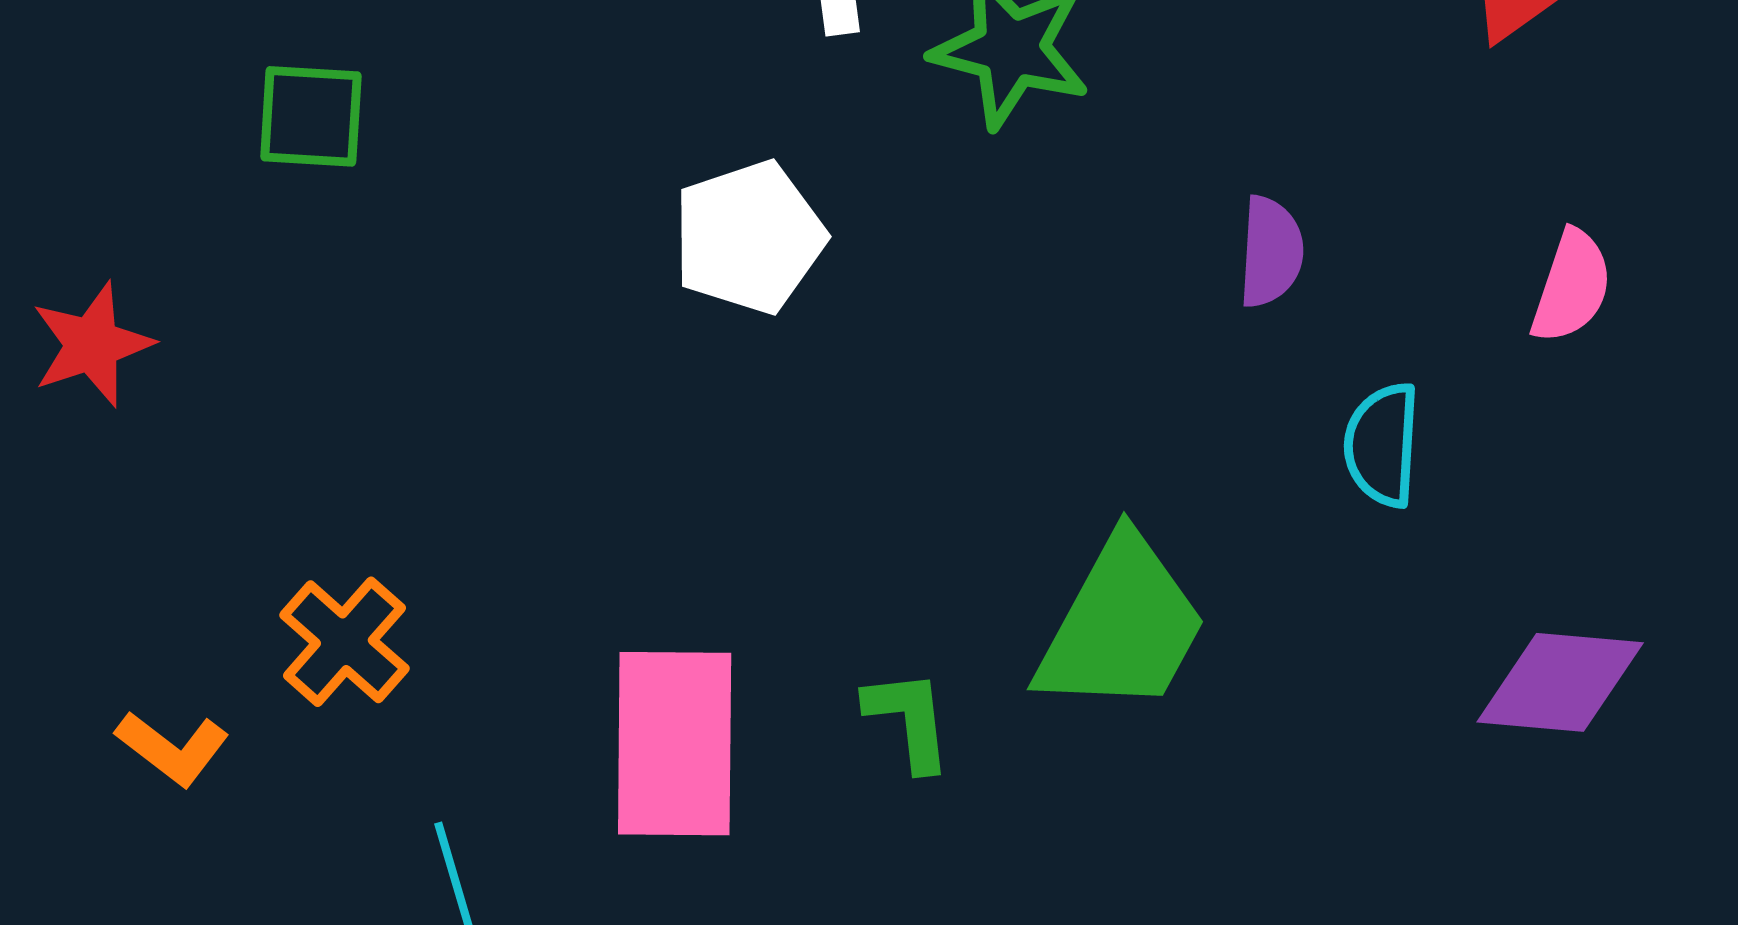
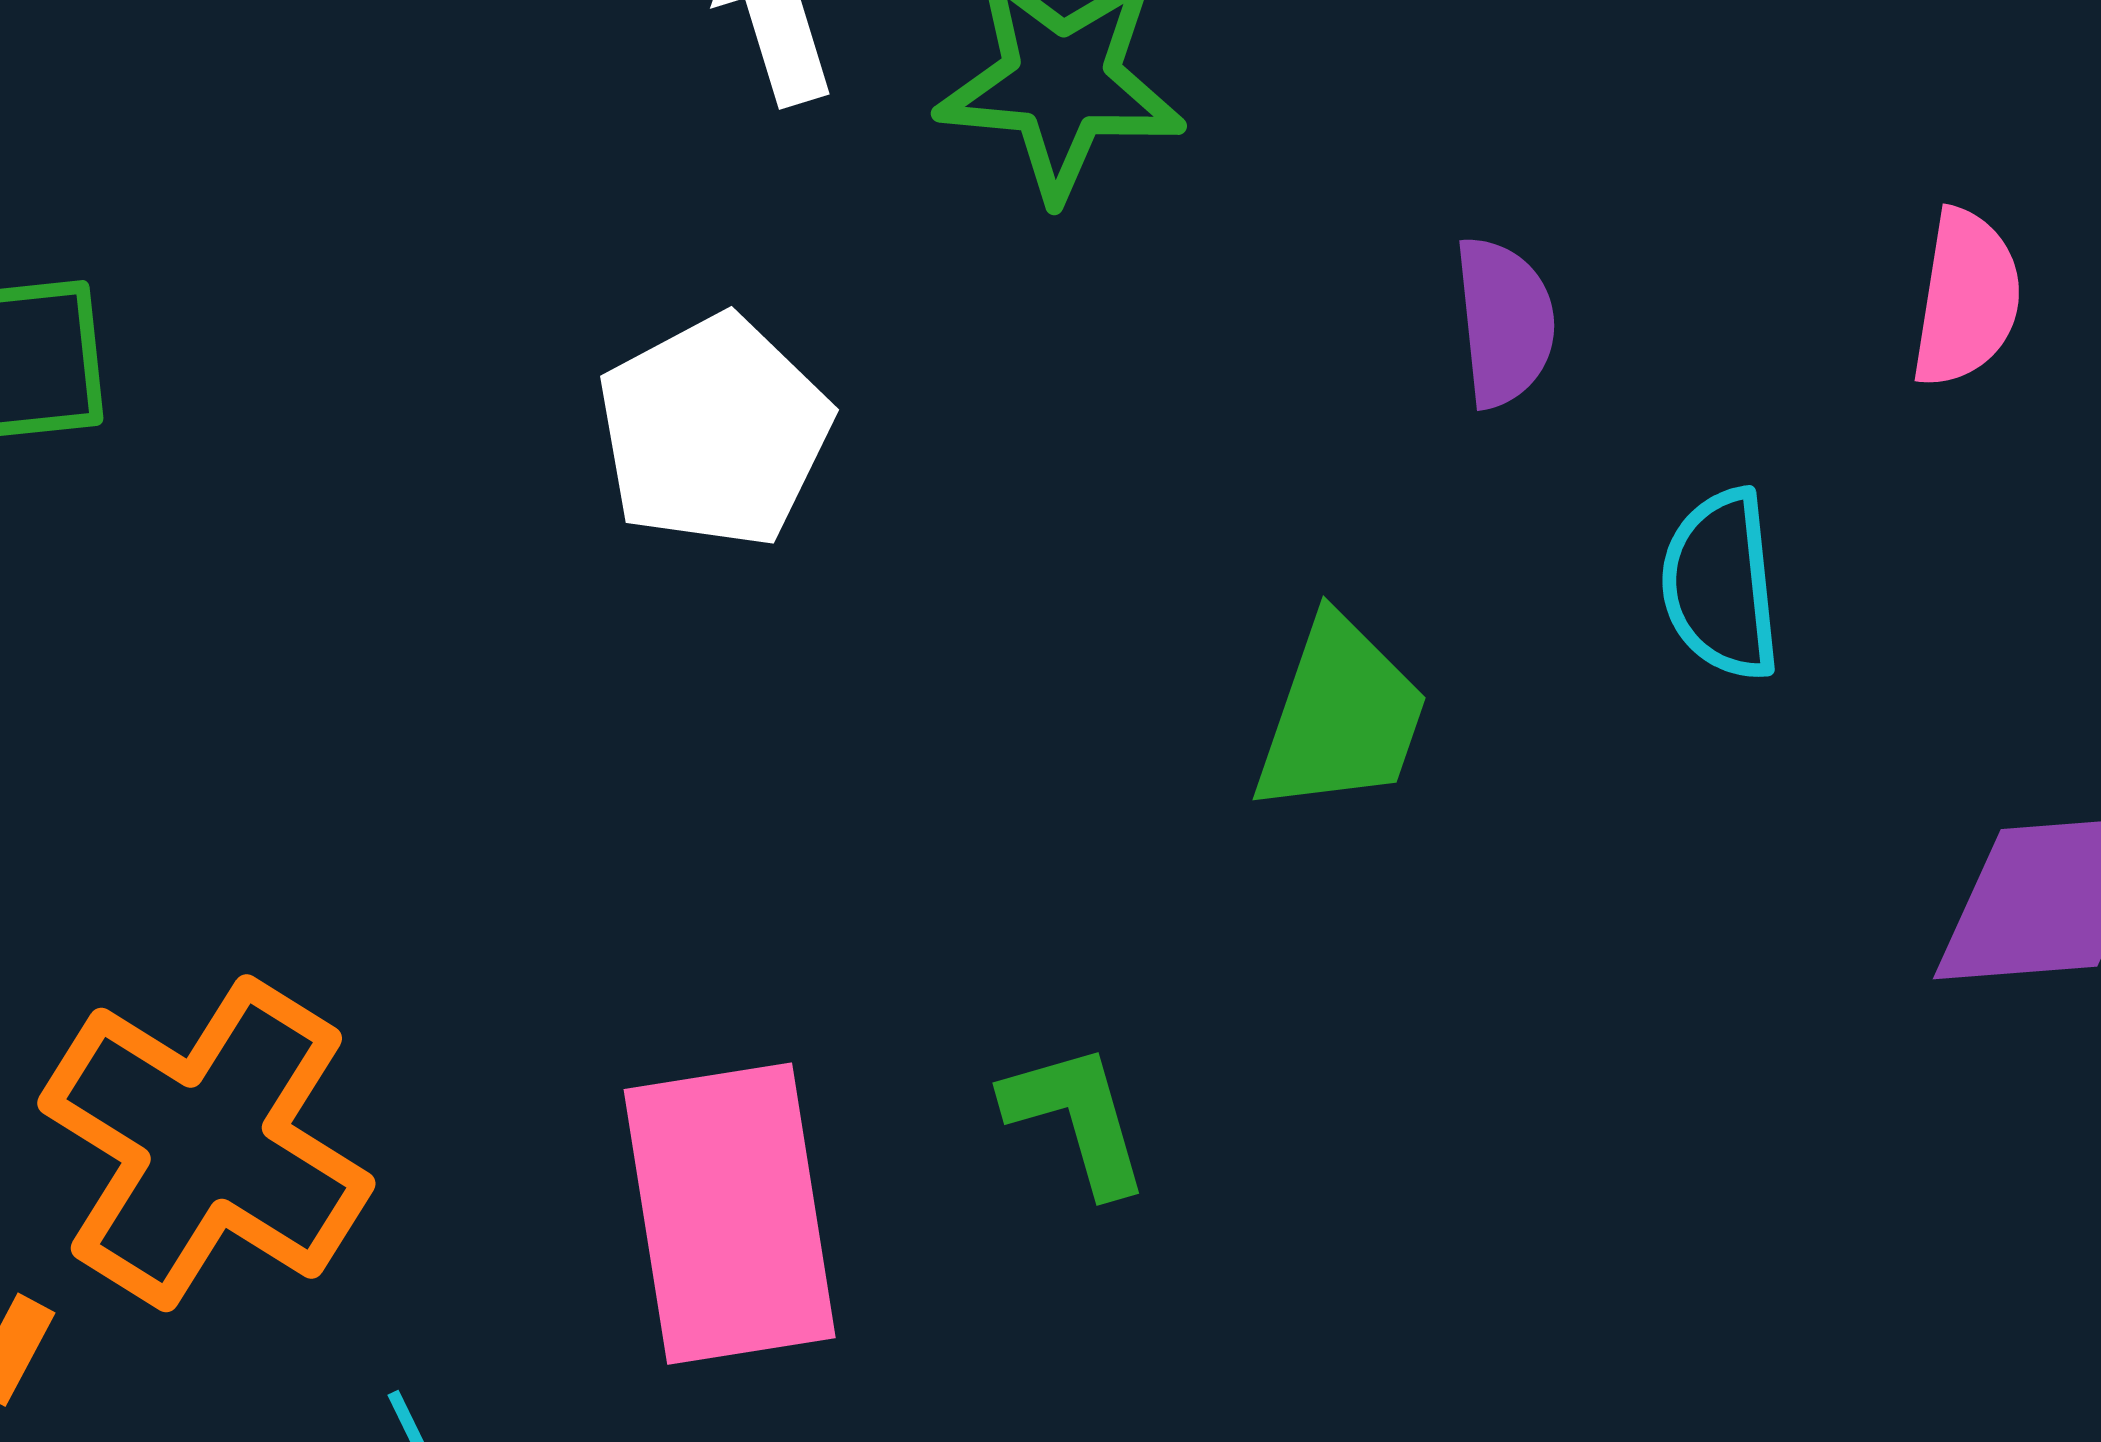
green trapezoid: (1122, 626) -> (1341, 716), moved, size x0.7
orange cross: (344, 642) -> (206, 1143), size x1.6

